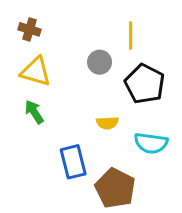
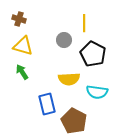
yellow semicircle: (107, 123) -> (69, 79), size x1.5

